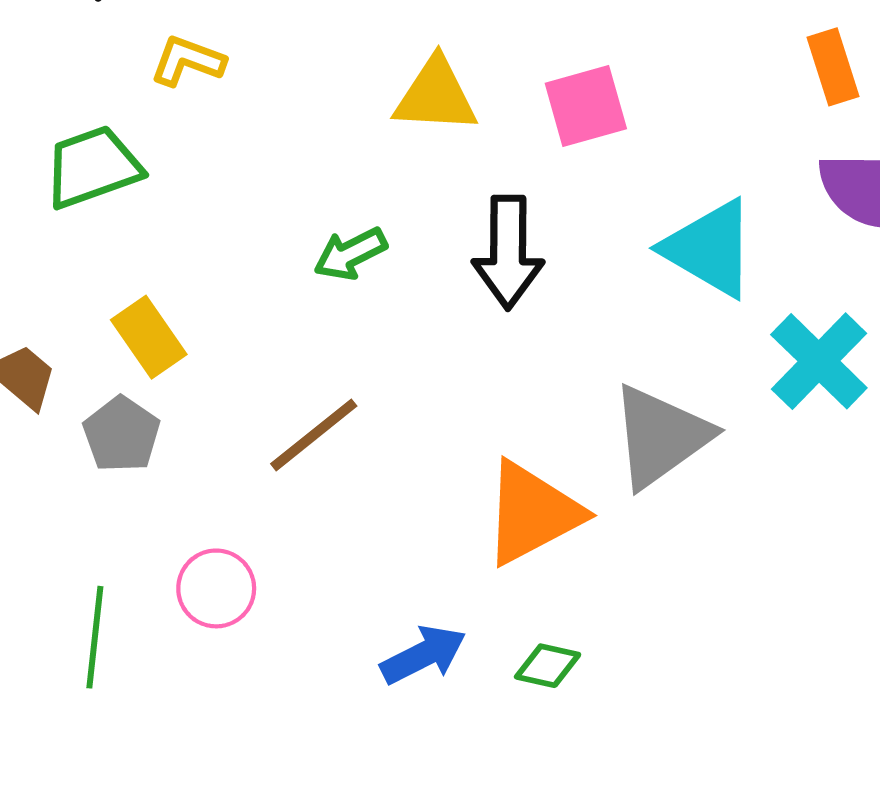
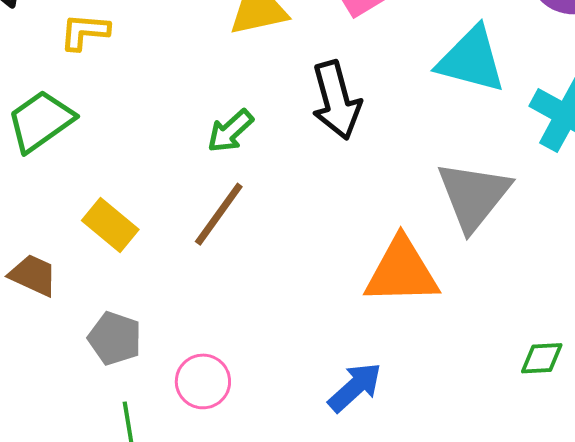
gray pentagon: (122, 434) -> (115, 338), moved
brown line: (314, 435) -> (219, 214), moved
orange triangle: (532, 513) -> (402, 271), turned 42
green diamond: (548, 666) -> (542, 358), moved

